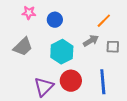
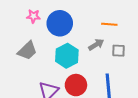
blue circle: (55, 20) -> (60, 23), size x1.6
orange line: (104, 21) -> (109, 24), turned 49

